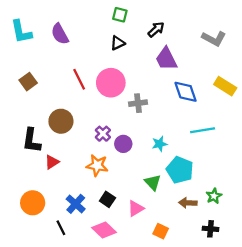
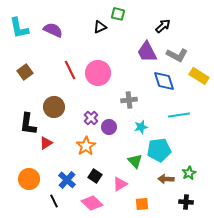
green square: (120, 15) -> (118, 14), moved
black arrow: (156, 29) -> (163, 26), moved
purple semicircle: (60, 34) -> (53, 30), turned 144
gray L-shape: (214, 39) -> (177, 55), moved
black triangle: (118, 43) -> (100, 27), moved
gray cross: (138, 103) -> (129, 100), moved
orange star: (97, 165) -> (86, 146), turned 30
cyan pentagon: (180, 170) -> (159, 150), turned -30
orange square: (161, 231) -> (142, 204), turned -32

